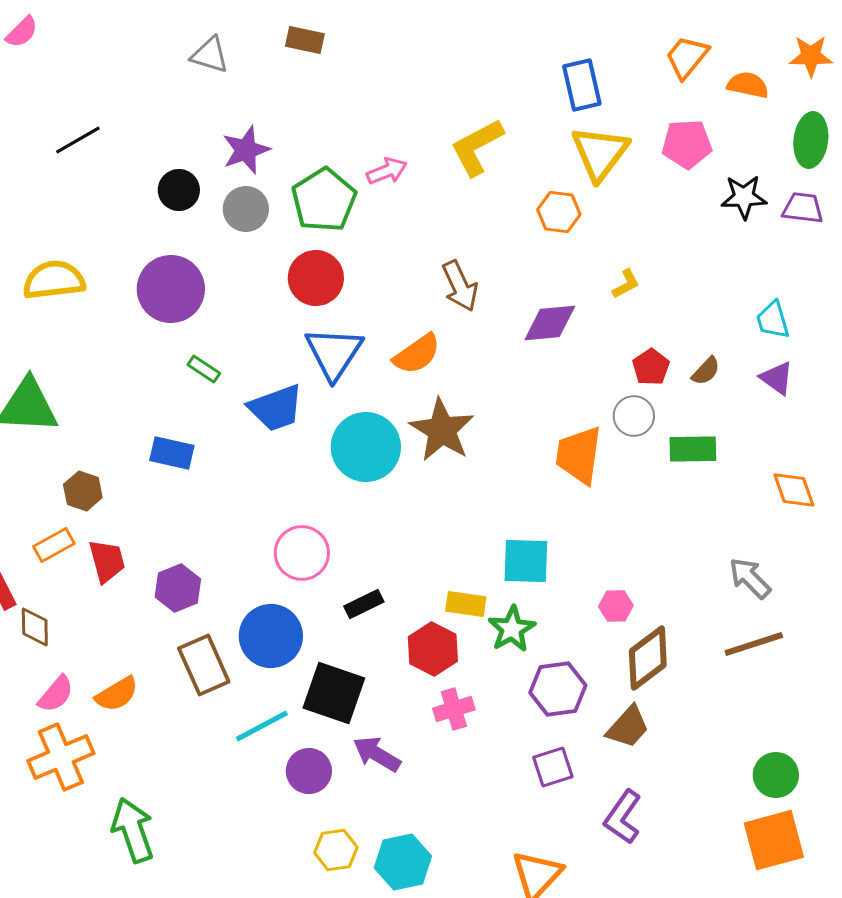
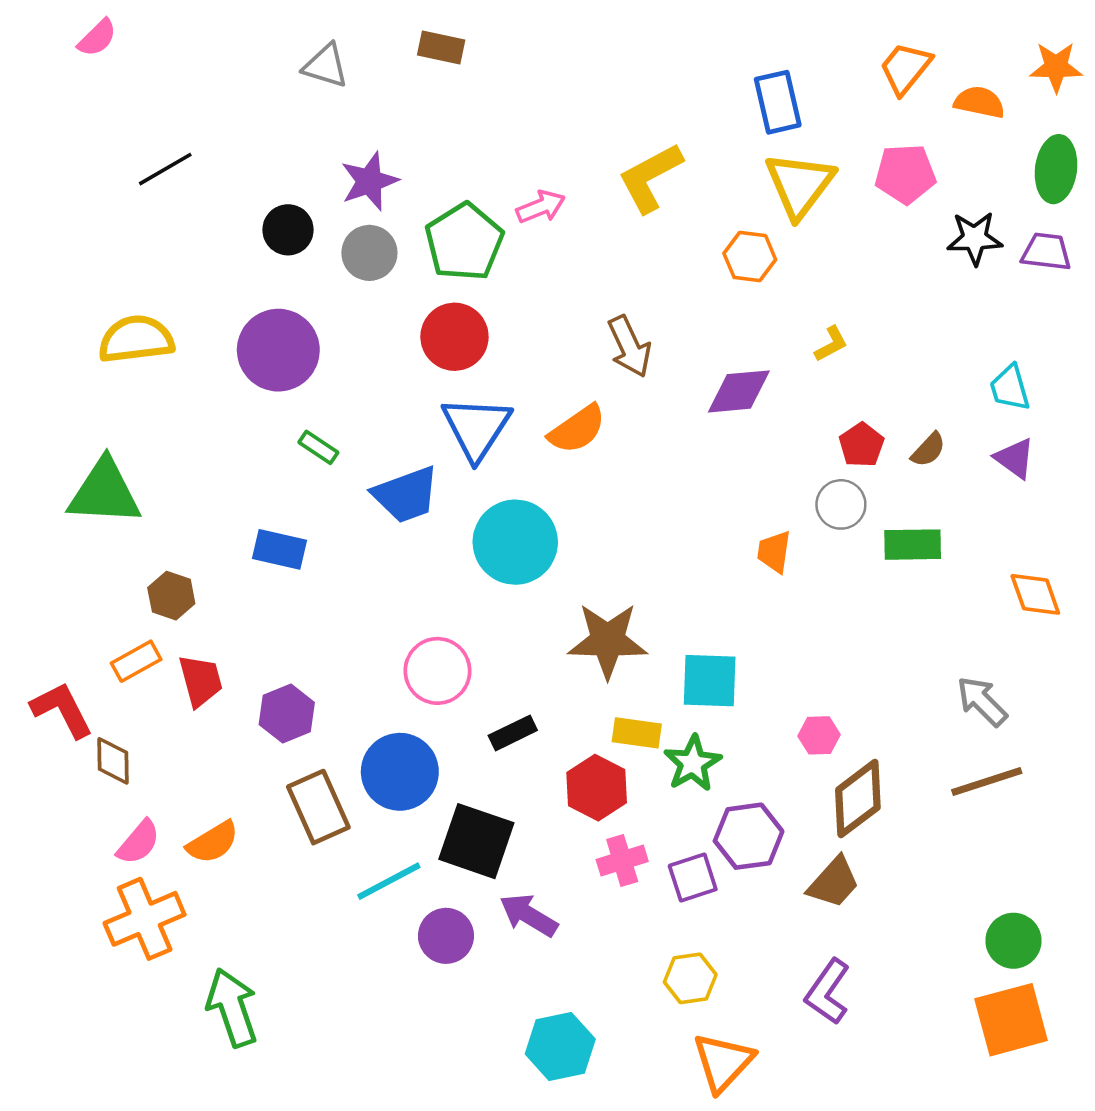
brown star: (442, 430) -> (608, 641), moved, turned -30
orange trapezoid: (579, 455) -> (774, 552), size x0.6
purple square: (553, 767) -> (693, 878), moved
yellow hexagon: (336, 850) -> (690, 978), moved

